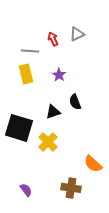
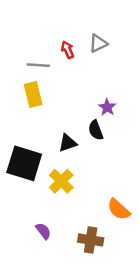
purple star: (59, 75) -> (107, 107), moved
purple semicircle: (26, 190) -> (43, 231), moved

